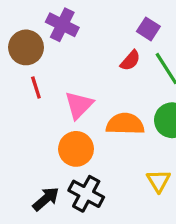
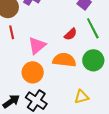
red semicircle: (130, 61) -> (71, 34), moved
yellow triangle: (158, 181) -> (81, 97), turned 42

